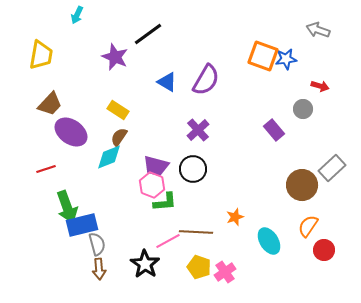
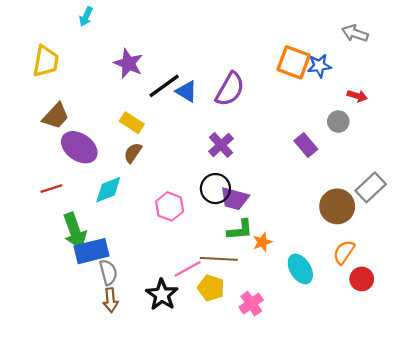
black line: (148, 34) -> (164, 86), moved
cyan diamond: (109, 157) -> (108, 190), moved
purple trapezoid: (156, 166) -> (234, 199), moved
green L-shape: (165, 202) -> (240, 230), moved
yellow pentagon: (199, 267) -> (211, 288), moved

